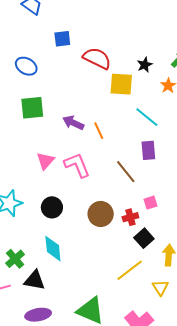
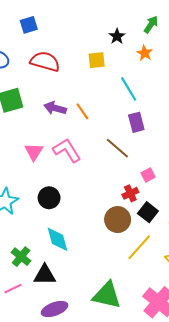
red semicircle: (97, 58) -> (45, 62), moved
yellow square: (121, 84) -> (97, 60), size x0.7
cyan line: (147, 117) -> (129, 89), turned 30
brown circle: (101, 214) -> (118, 220), moved

